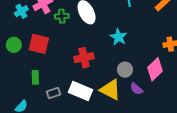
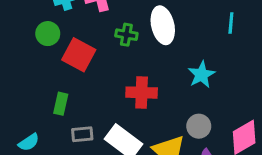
green cross: (62, 16) -> (126, 35), moved
green circle: (14, 45) -> (48, 34), moved

